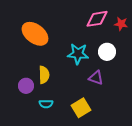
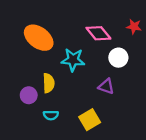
pink diamond: (97, 19) -> (98, 33), moved, turned 60
cyan star: (78, 54) -> (73, 60), moved

